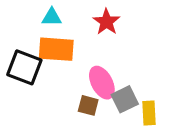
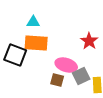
red star: (106, 22) -> (89, 41), moved
pink ellipse: (102, 83) -> (66, 65), turned -45

